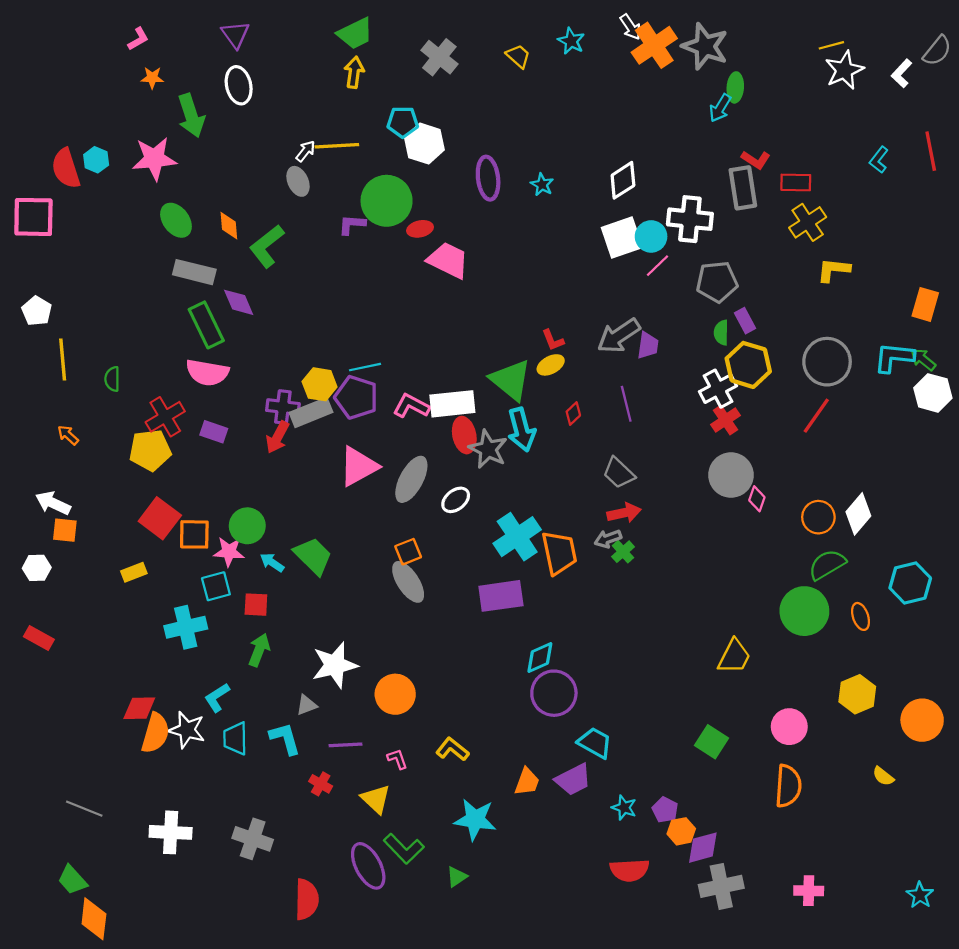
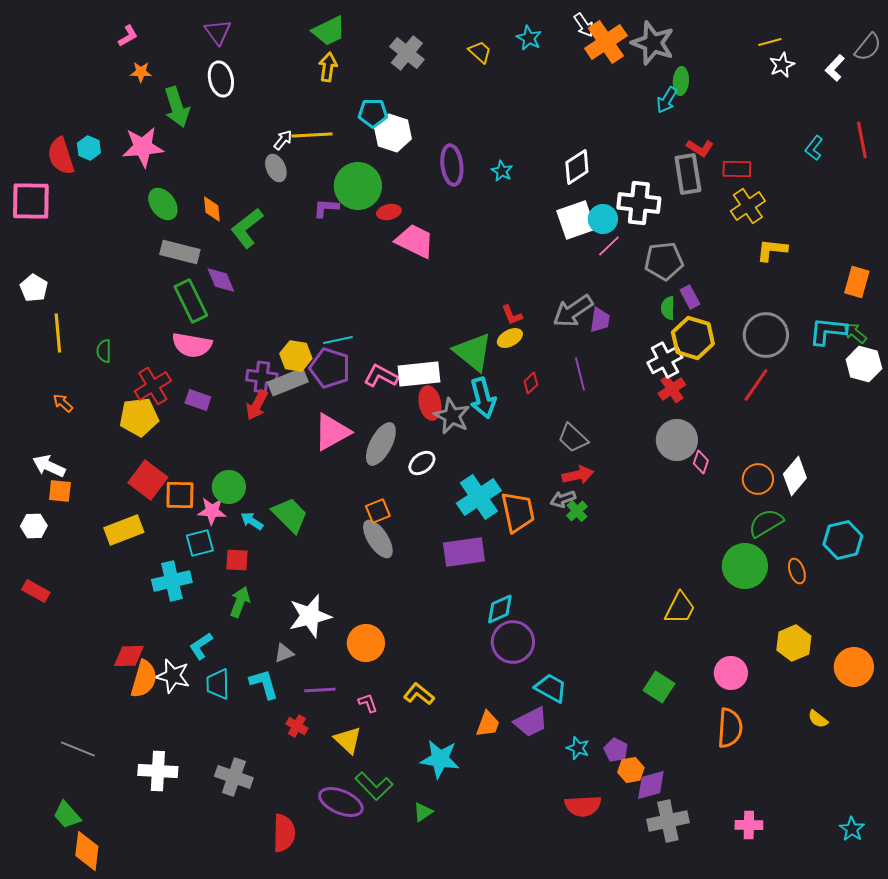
white star: (844, 70) -> (782, 65), size x0.7
yellow rectangle: (134, 572) -> (124, 530), size x1.6
purple ellipse: (368, 866) -> (341, 802), turned -39

